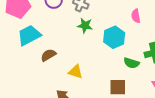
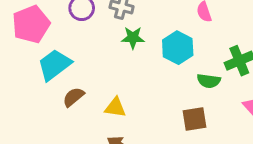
brown semicircle: (48, 55) -> (73, 97), moved
yellow triangle: (76, 72) -> (115, 108), moved

